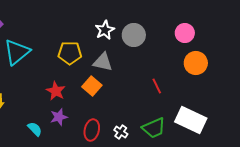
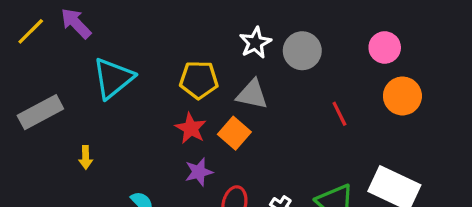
red line: (157, 86) -> (339, 114), moved
red star: (56, 91) -> (191, 128), moved
purple star: (59, 117) -> (199, 172), moved

